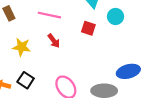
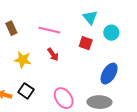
blue ellipse: (128, 71) -> (109, 74), moved, turned -45

